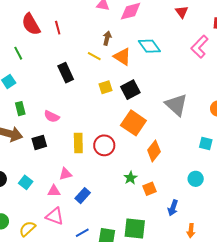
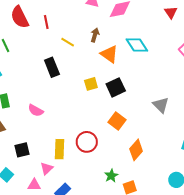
yellow line: (94, 56) -> (68, 42), moved
gray triangle: (176, 105) -> (161, 105), size x0.7
orange square: (133, 123) -> (117, 121), size x0.7
black square: (39, 142) -> (22, 150), moved
yellow rectangle: (78, 143) -> (59, 149), moved
pink triangle: (66, 174) -> (47, 169), turned -32

